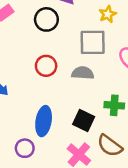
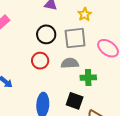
black circle: (46, 19) -> (46, 34), moved
green cross: (114, 105) -> (88, 78), moved

